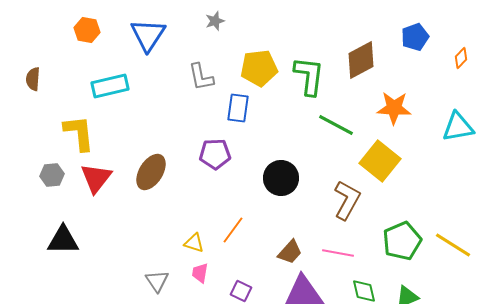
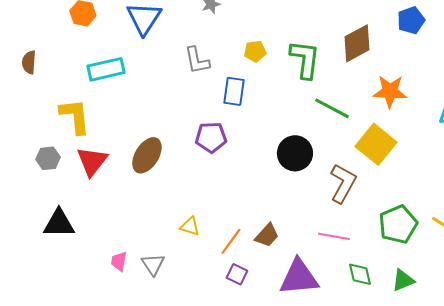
yellow pentagon: (259, 68) -> (255, 51), size x0.6
black circle: (281, 178) -> (295, 153), moved
orange line: (233, 230) -> (231, 241), moved
brown trapezoid: (290, 252) -> (267, 235), moved
pink trapezoid: (200, 273) -> (119, 261), moved

